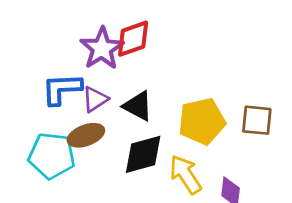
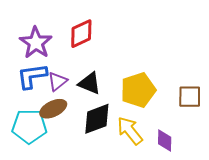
purple star: (102, 48) -> (36, 43), moved
brown square: (257, 120) -> (190, 97), moved

